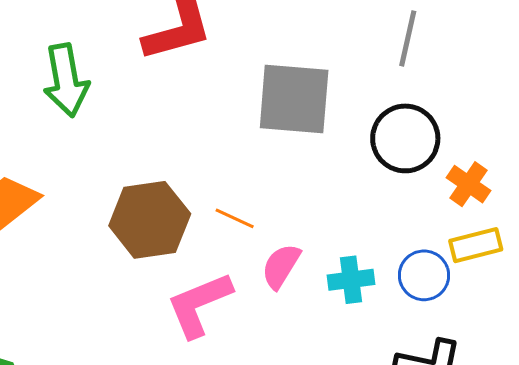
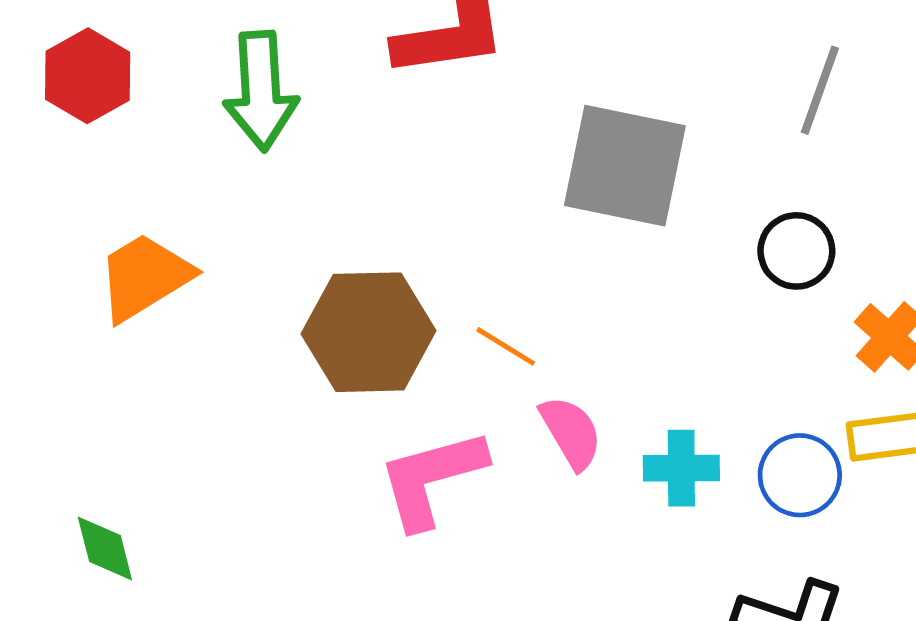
black circle: (405, 138) -> (796, 251), size x0.7
pink semicircle: (281, 266) -> (571, 432), turned 111

